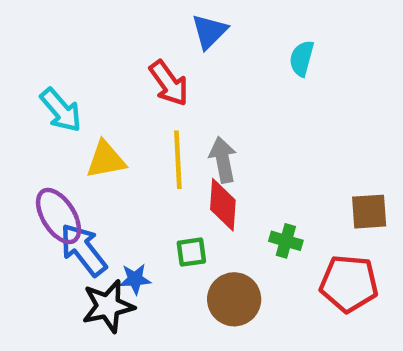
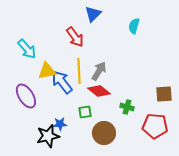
gray arrow: (223, 160) -> (99, 71), turned 42
red diamond: (223, 205) -> (99, 91), turned -55
blue arrow: (83, 250) -> (62, 82), moved

